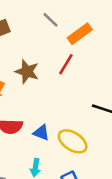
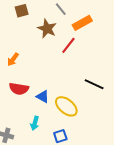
brown star: (27, 71) -> (47, 29), moved

